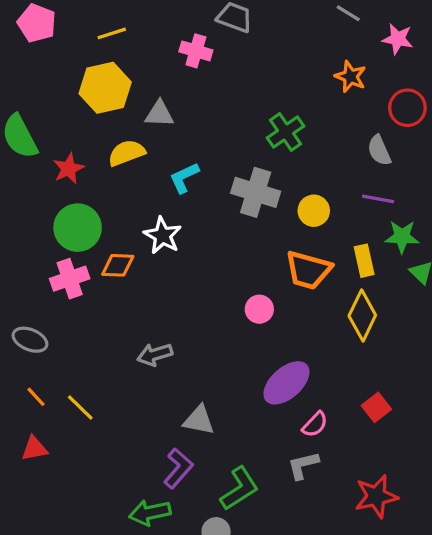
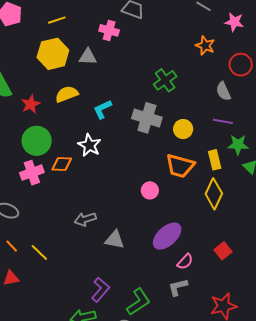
gray triangle: (159, 114) -> (88, 57), moved
gray triangle: (199, 420) -> (115, 240), moved

